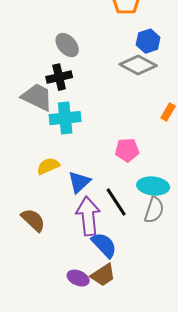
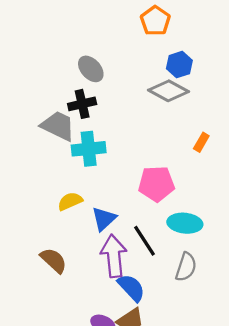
pink pentagon: (127, 150) -> (156, 184), size x1.4
gray semicircle: (154, 210) -> (186, 267), moved

